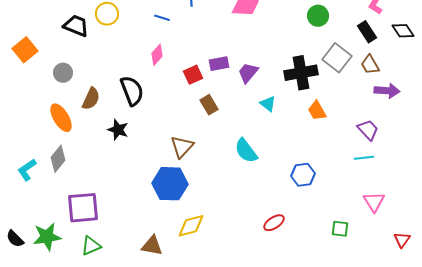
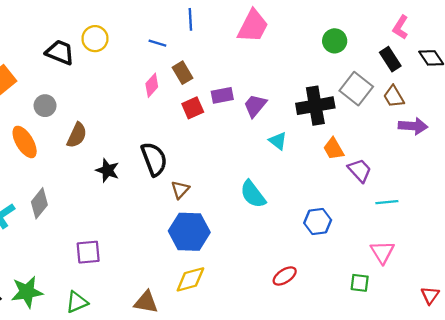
black semicircle: (132, 91) -> (154, 159), moved
brown rectangle: (209, 105) -> (182, 73), moved
orange ellipse: (61, 118) -> (25, 142), moved
purple trapezoid: (368, 130) -> (360, 170), moved
brown triangle: (182, 147) -> (180, 190), size x0.7
blue hexagon: (170, 184) -> (189, 232), moved
pink triangle: (374, 202) -> (382, 252), moved
purple square: (83, 208) -> (88, 252), moved, size x0.7

